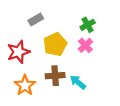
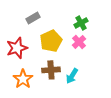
cyan arrow: (78, 82) -> (72, 76), turned -98

